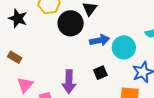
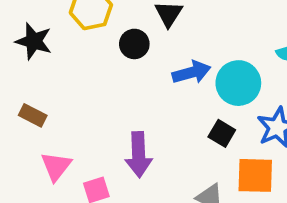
black circle: (71, 23) -> (134, 44), size x0.6
black square: (100, 73) -> (222, 133), moved, turned -32

